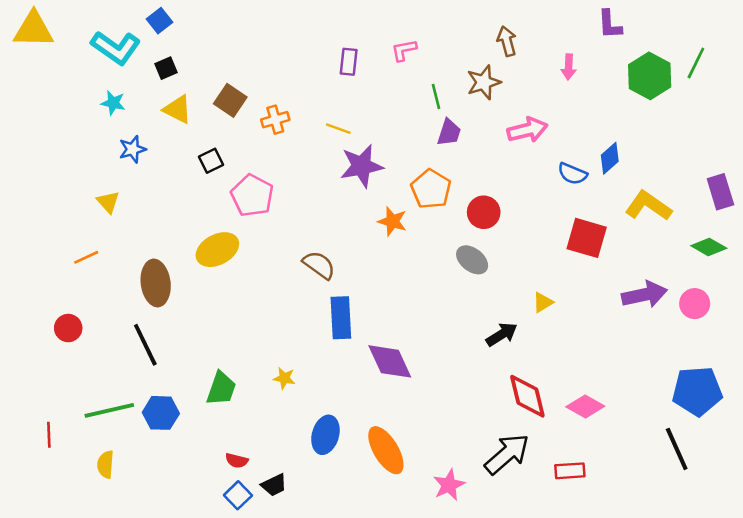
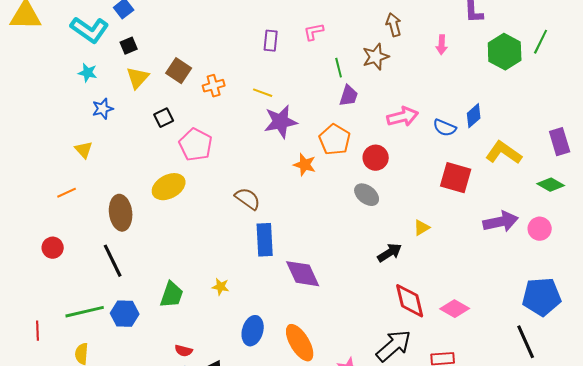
yellow triangle: (178, 109) -> (138, 78), turned 45
pink arrow: (527, 130) -> (403, 117), moved

